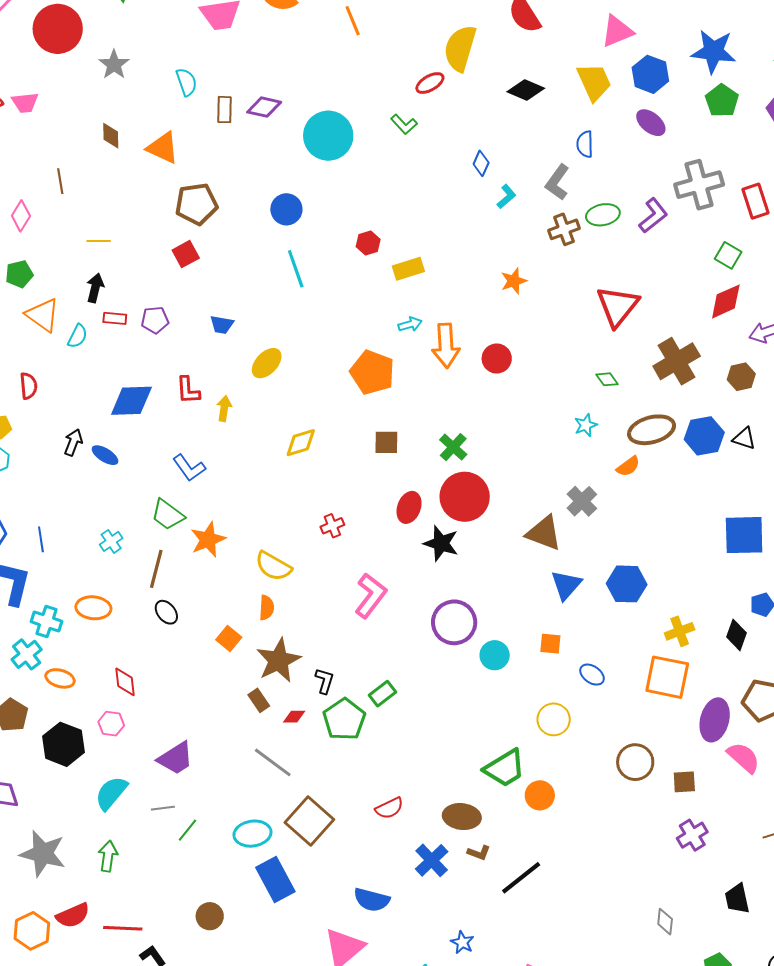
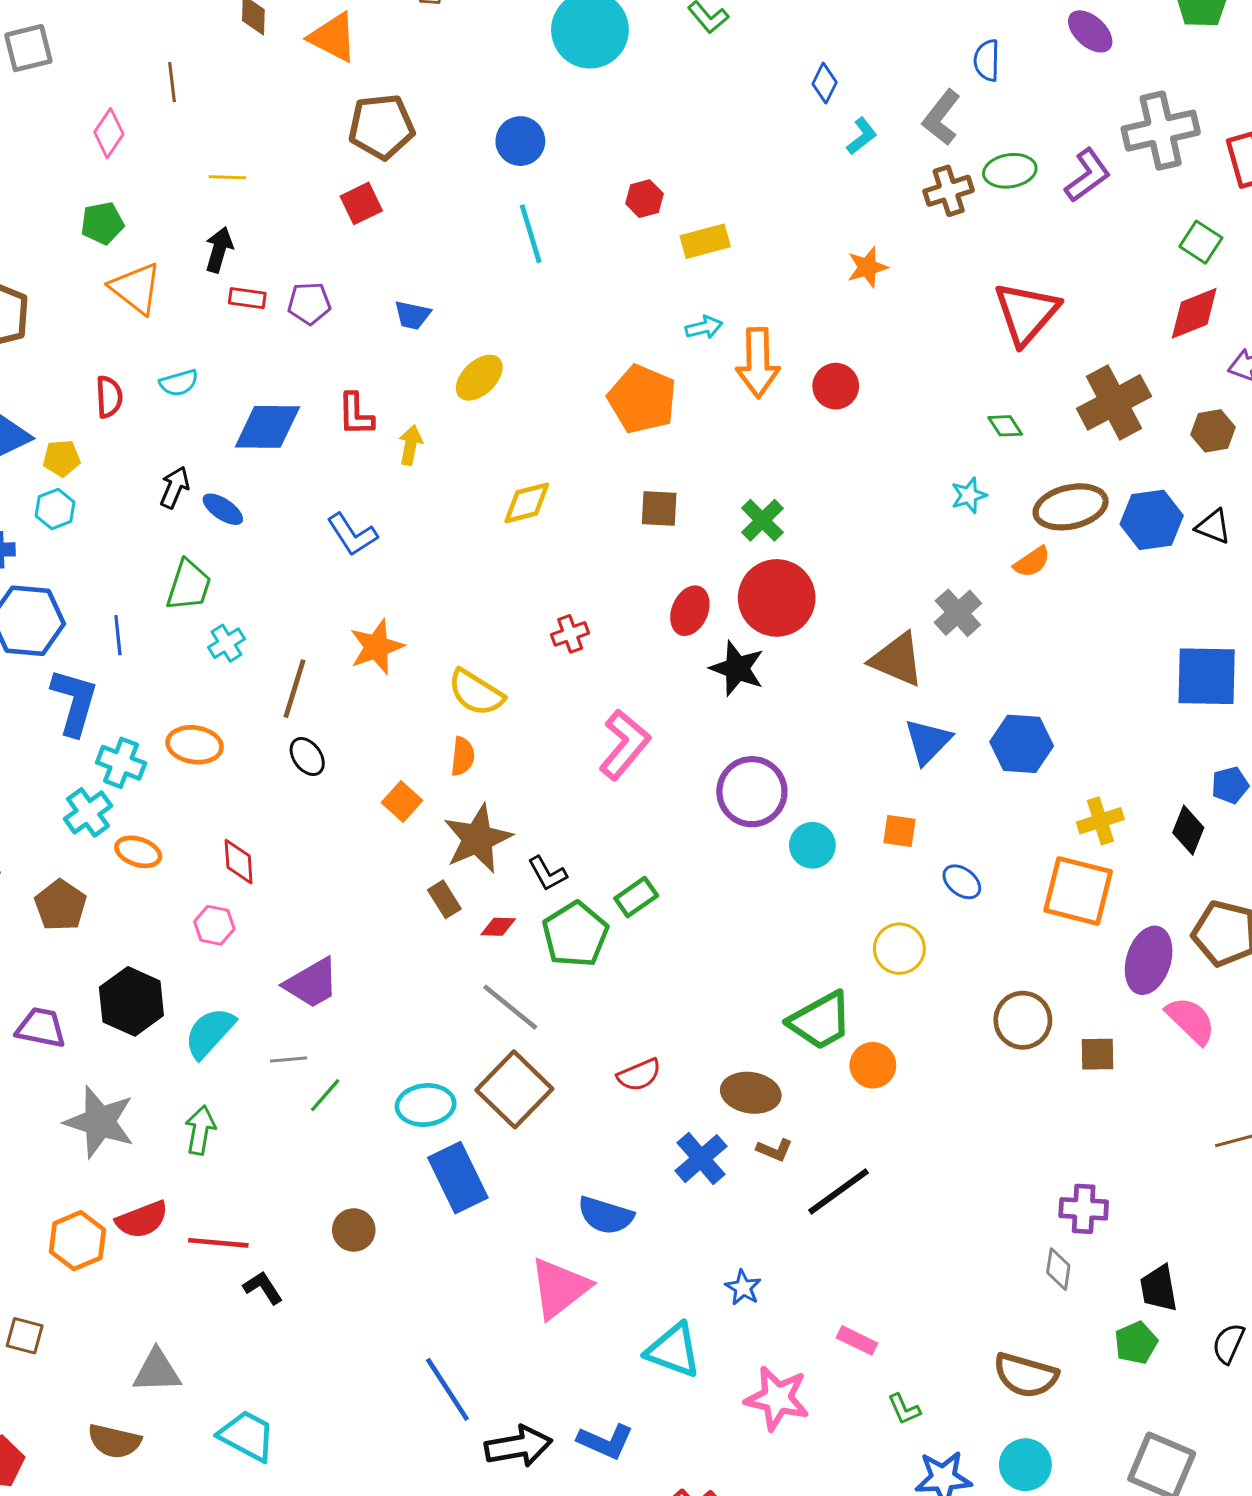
cyan semicircle: (77, 336) -> (179, 383), moved, turned 45
green trapezoid: (168, 515) -> (189, 585), moved, turned -111
black L-shape: (325, 681) -> (547, 873), turned 132
black hexagon: (63, 744) -> (131, 1001), moved
gray line: (273, 762) -> (510, 1007), moved
purple cross: (692, 835) -> (1084, 1209), moved, turned 32
black trapezoid: (737, 899) -> (1159, 1288), moved

